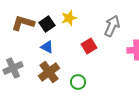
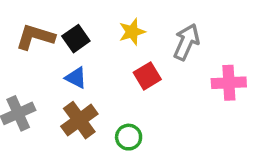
yellow star: (69, 18) -> (132, 32), moved

